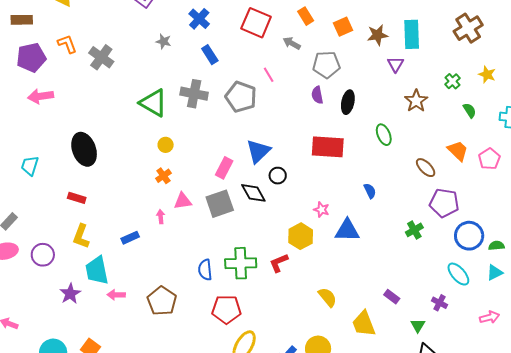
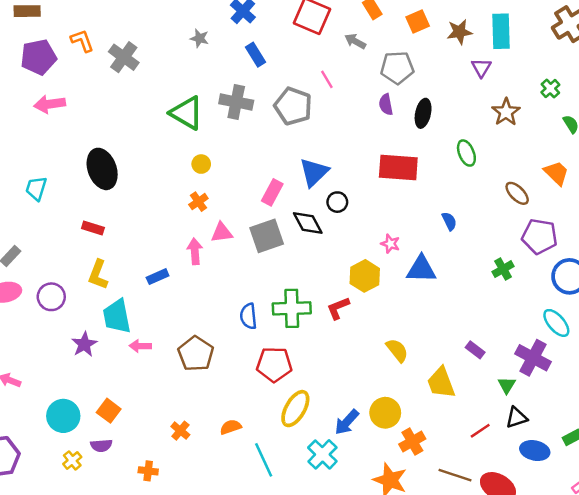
pink arrow: (161, 217) -> (195, 251), size x1.5
purple cross: (439, 303) -> (533, 358), size x1.8

